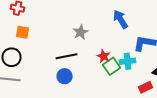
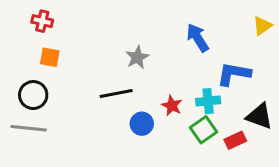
red star: (104, 56) -> (172, 106), moved
green square: (112, 66) -> (204, 130), moved
blue circle: (65, 76) -> (142, 124), moved

